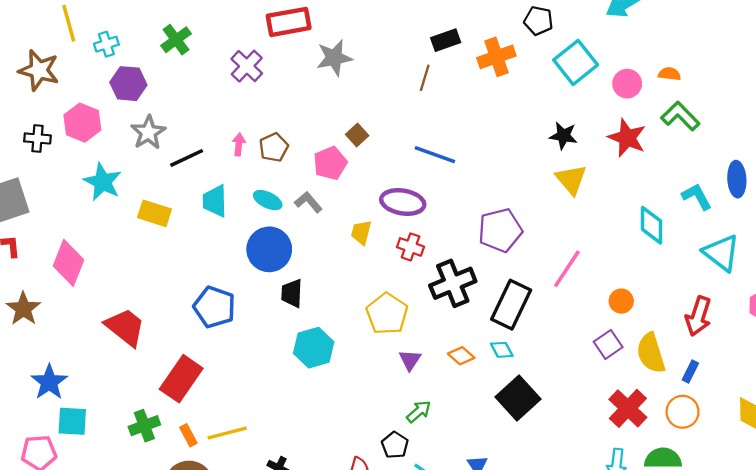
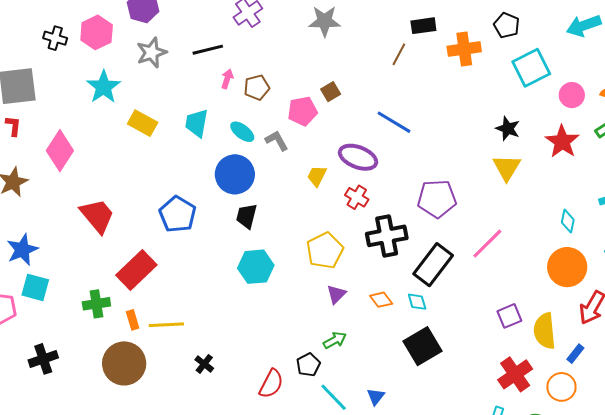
black line: (187, 158) -> (208, 50), moved
cyan diamond: (652, 225) -> (568, 221), size x0.7
orange circle: (621, 301) -> (567, 267), moved, size x1.8

